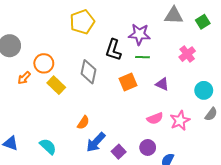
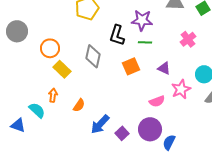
orange arrow: (24, 78) -> (53, 95), moved, turned 144
pink star: (180, 120) -> (181, 89), moved
orange semicircle: (83, 123) -> (79, 105), moved
cyan semicircle: (48, 146) -> (37, 110), moved
purple circle: (148, 147) -> (150, 129), size x1.5

